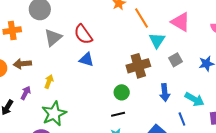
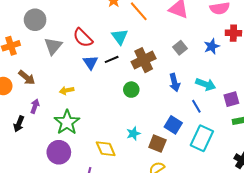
cyan triangle: (157, 40) -> (120, 37), moved
blue triangle: (86, 59) -> (90, 62), turned 49
brown arrow: (22, 64) -> (27, 78), turned -126
yellow arrow: (49, 81) -> (67, 90), moved, turned -112
black line: (118, 114) -> (112, 59), moved

